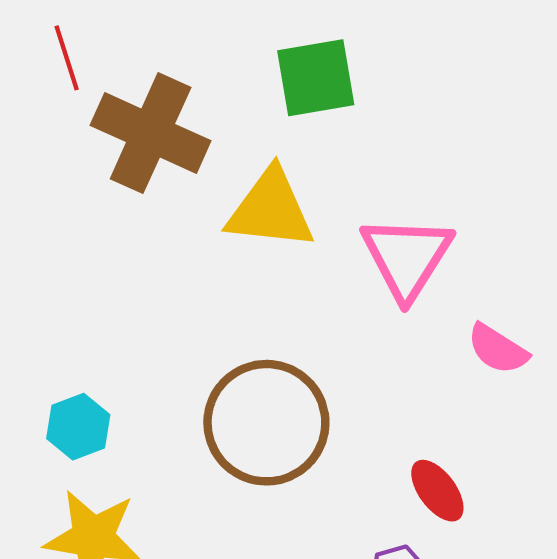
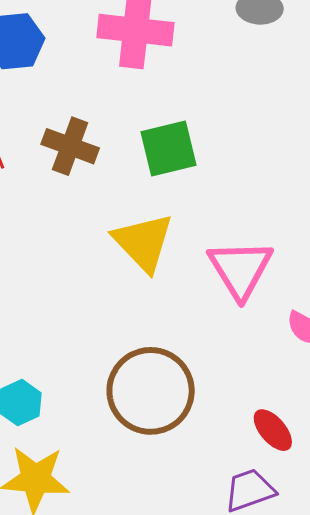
brown cross: (151, 133) -> (70, 146), moved, size x0.7
yellow triangle: (270, 209) -> (143, 242), turned 44

